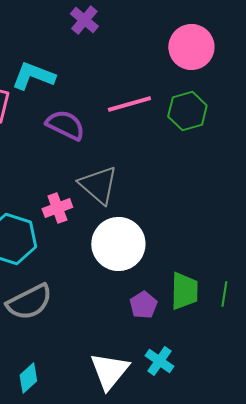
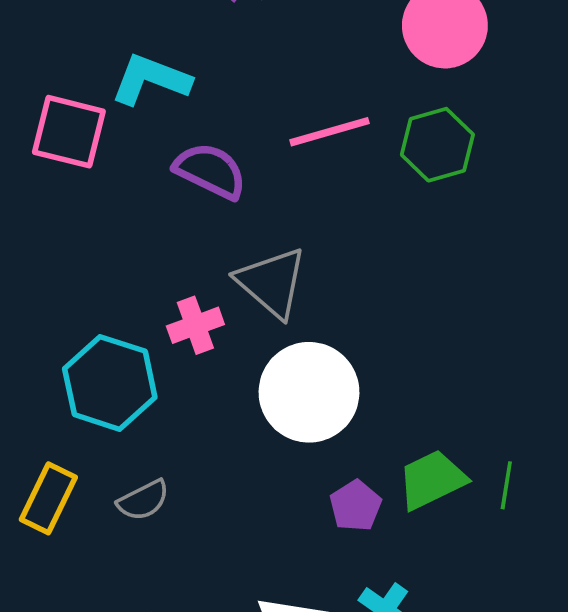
green trapezoid: (184, 291) -> (432, 480), turned -117
gray semicircle: (29, 302) -> (143, 500), size x0.6

